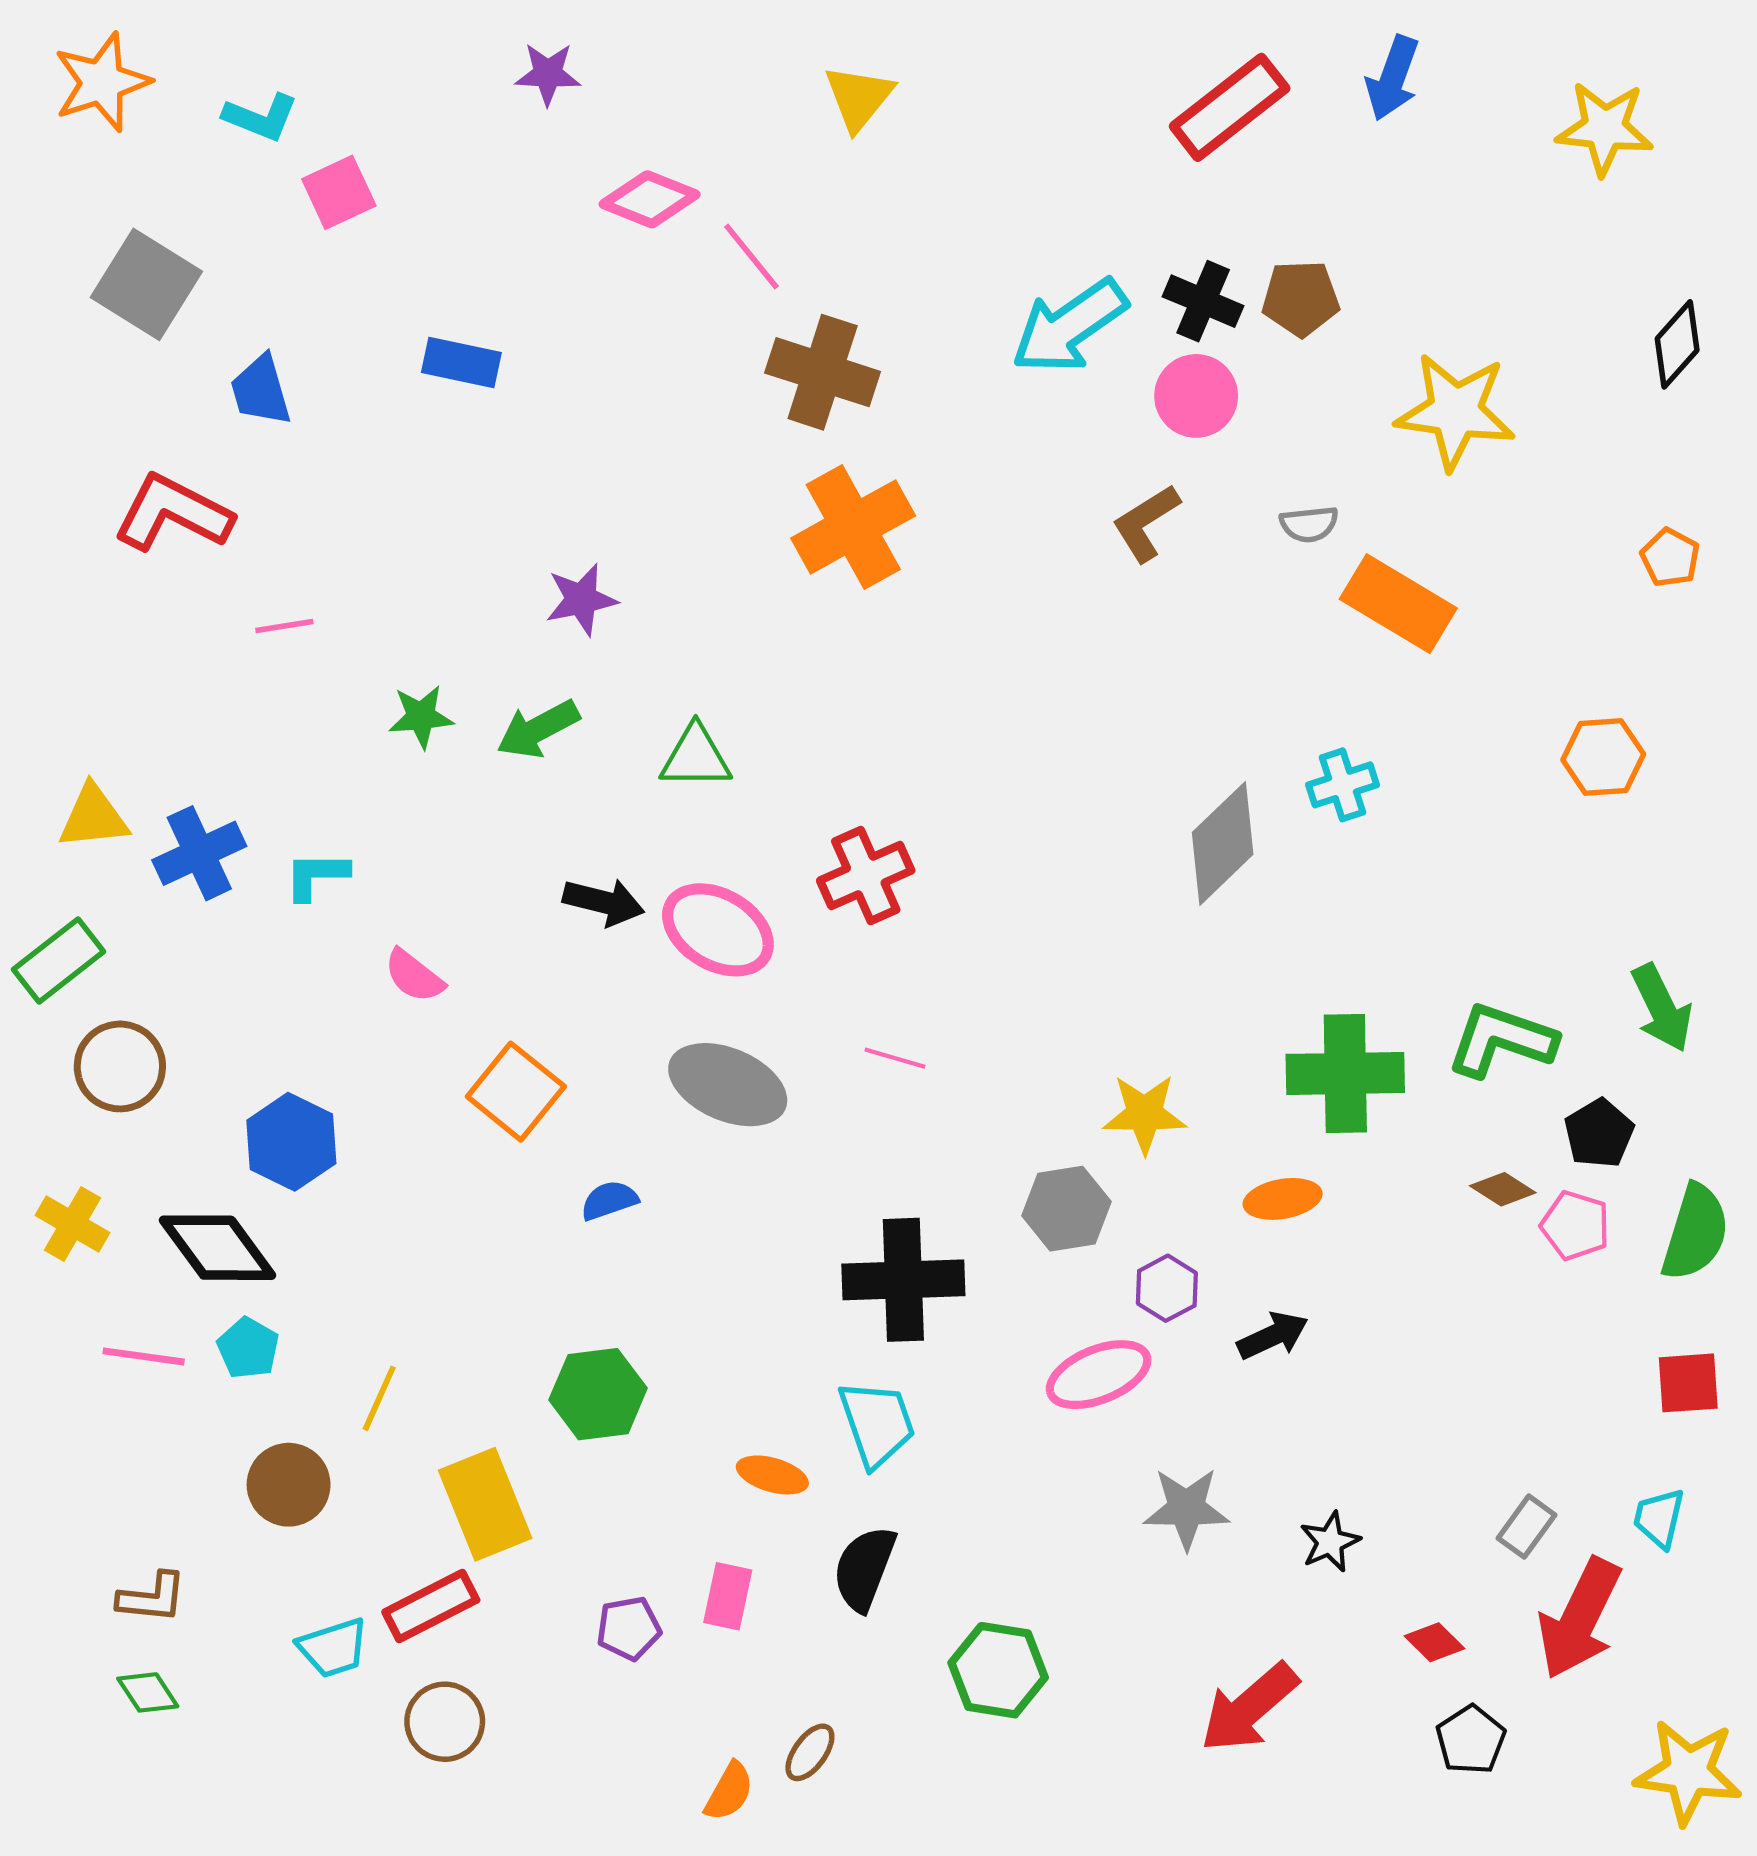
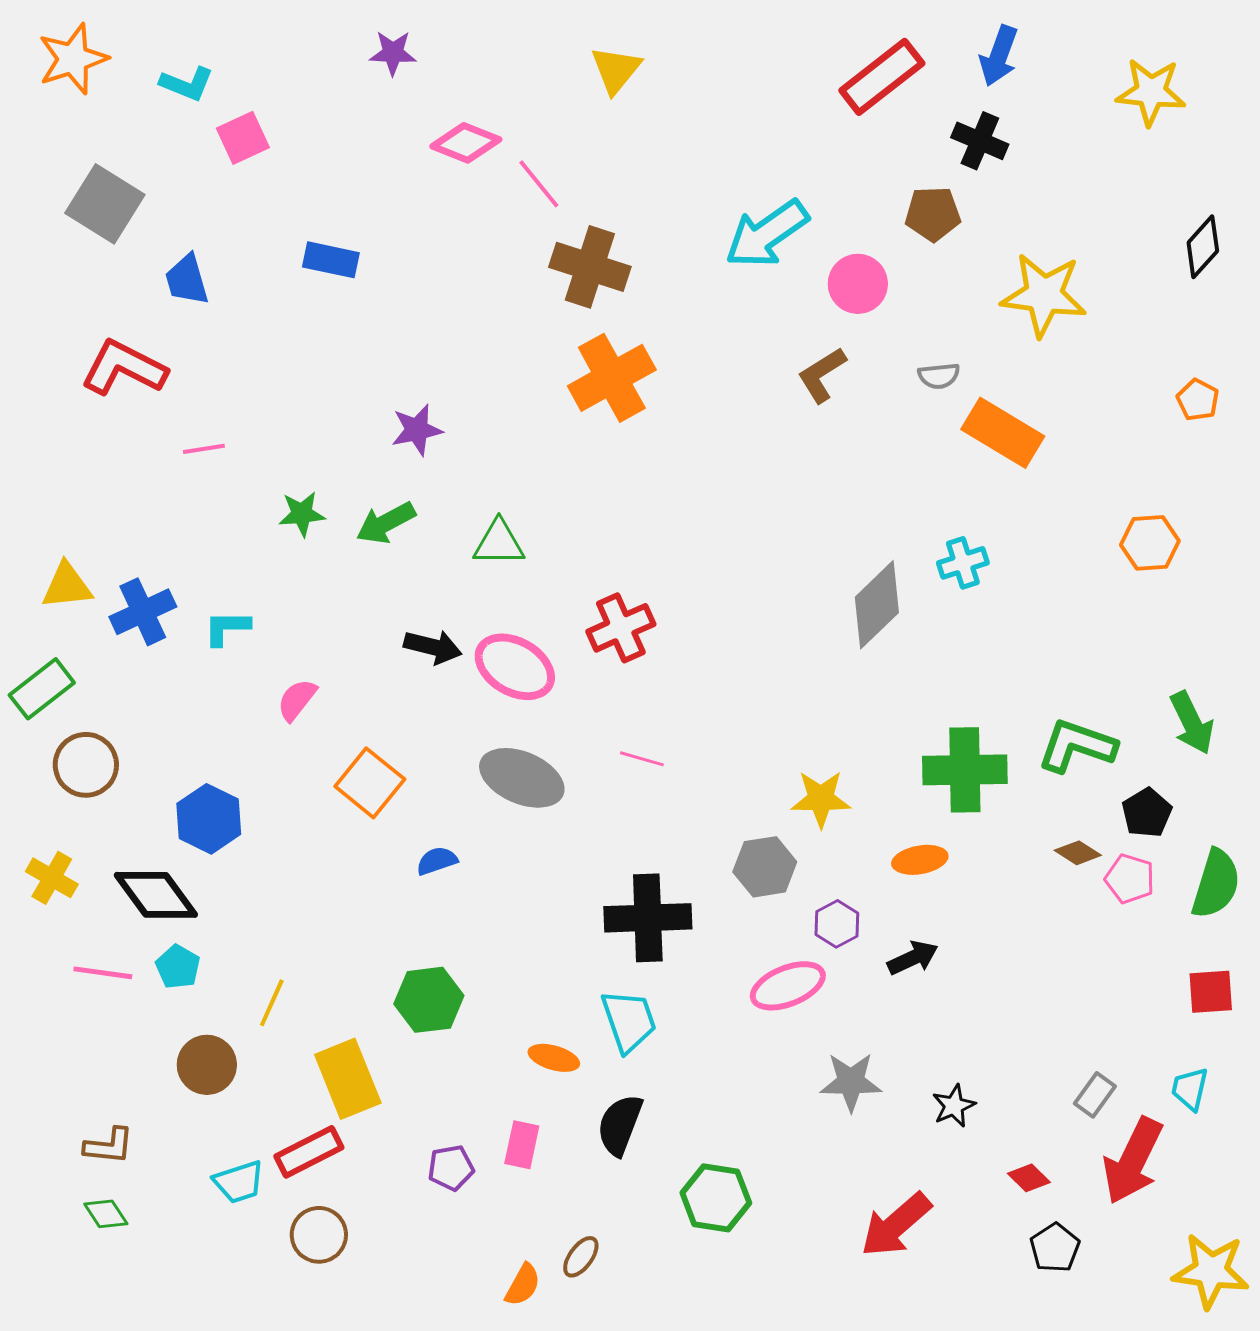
black cross: (1203, 301) -> (980, 141), moved
pink semicircle: (414, 976) -> (297, 700), turned 90

